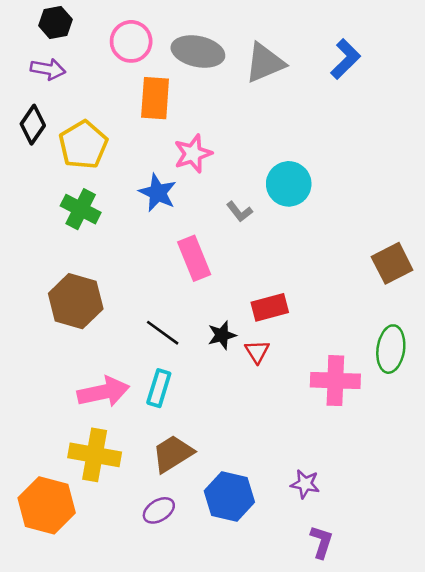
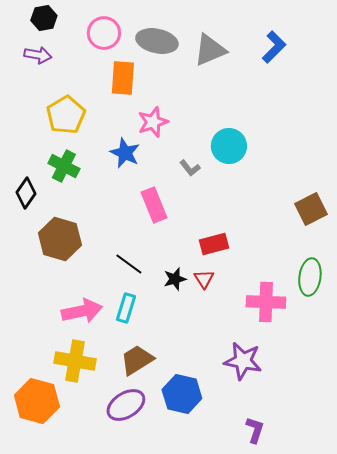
black diamond: (33, 125) -> (26, 193), moved
black star: (222, 335) -> (175, 279), moved
purple star: (305, 484) -> (243, 361), moved, size x1.6
purple ellipse: (159, 510) -> (126, 405), size x1.5

